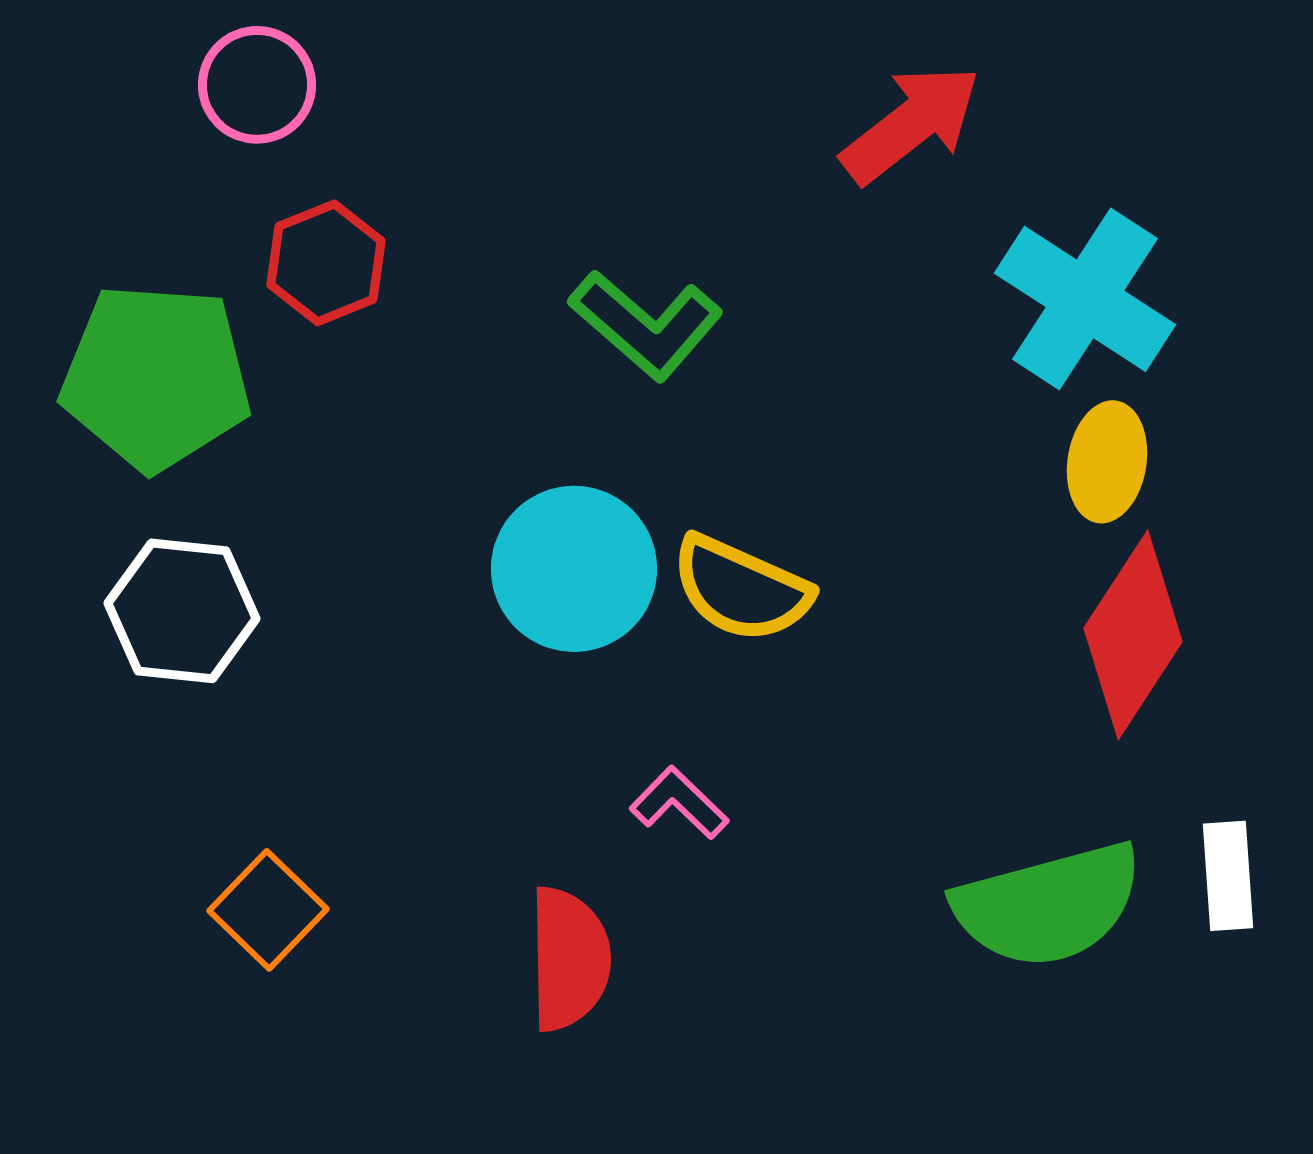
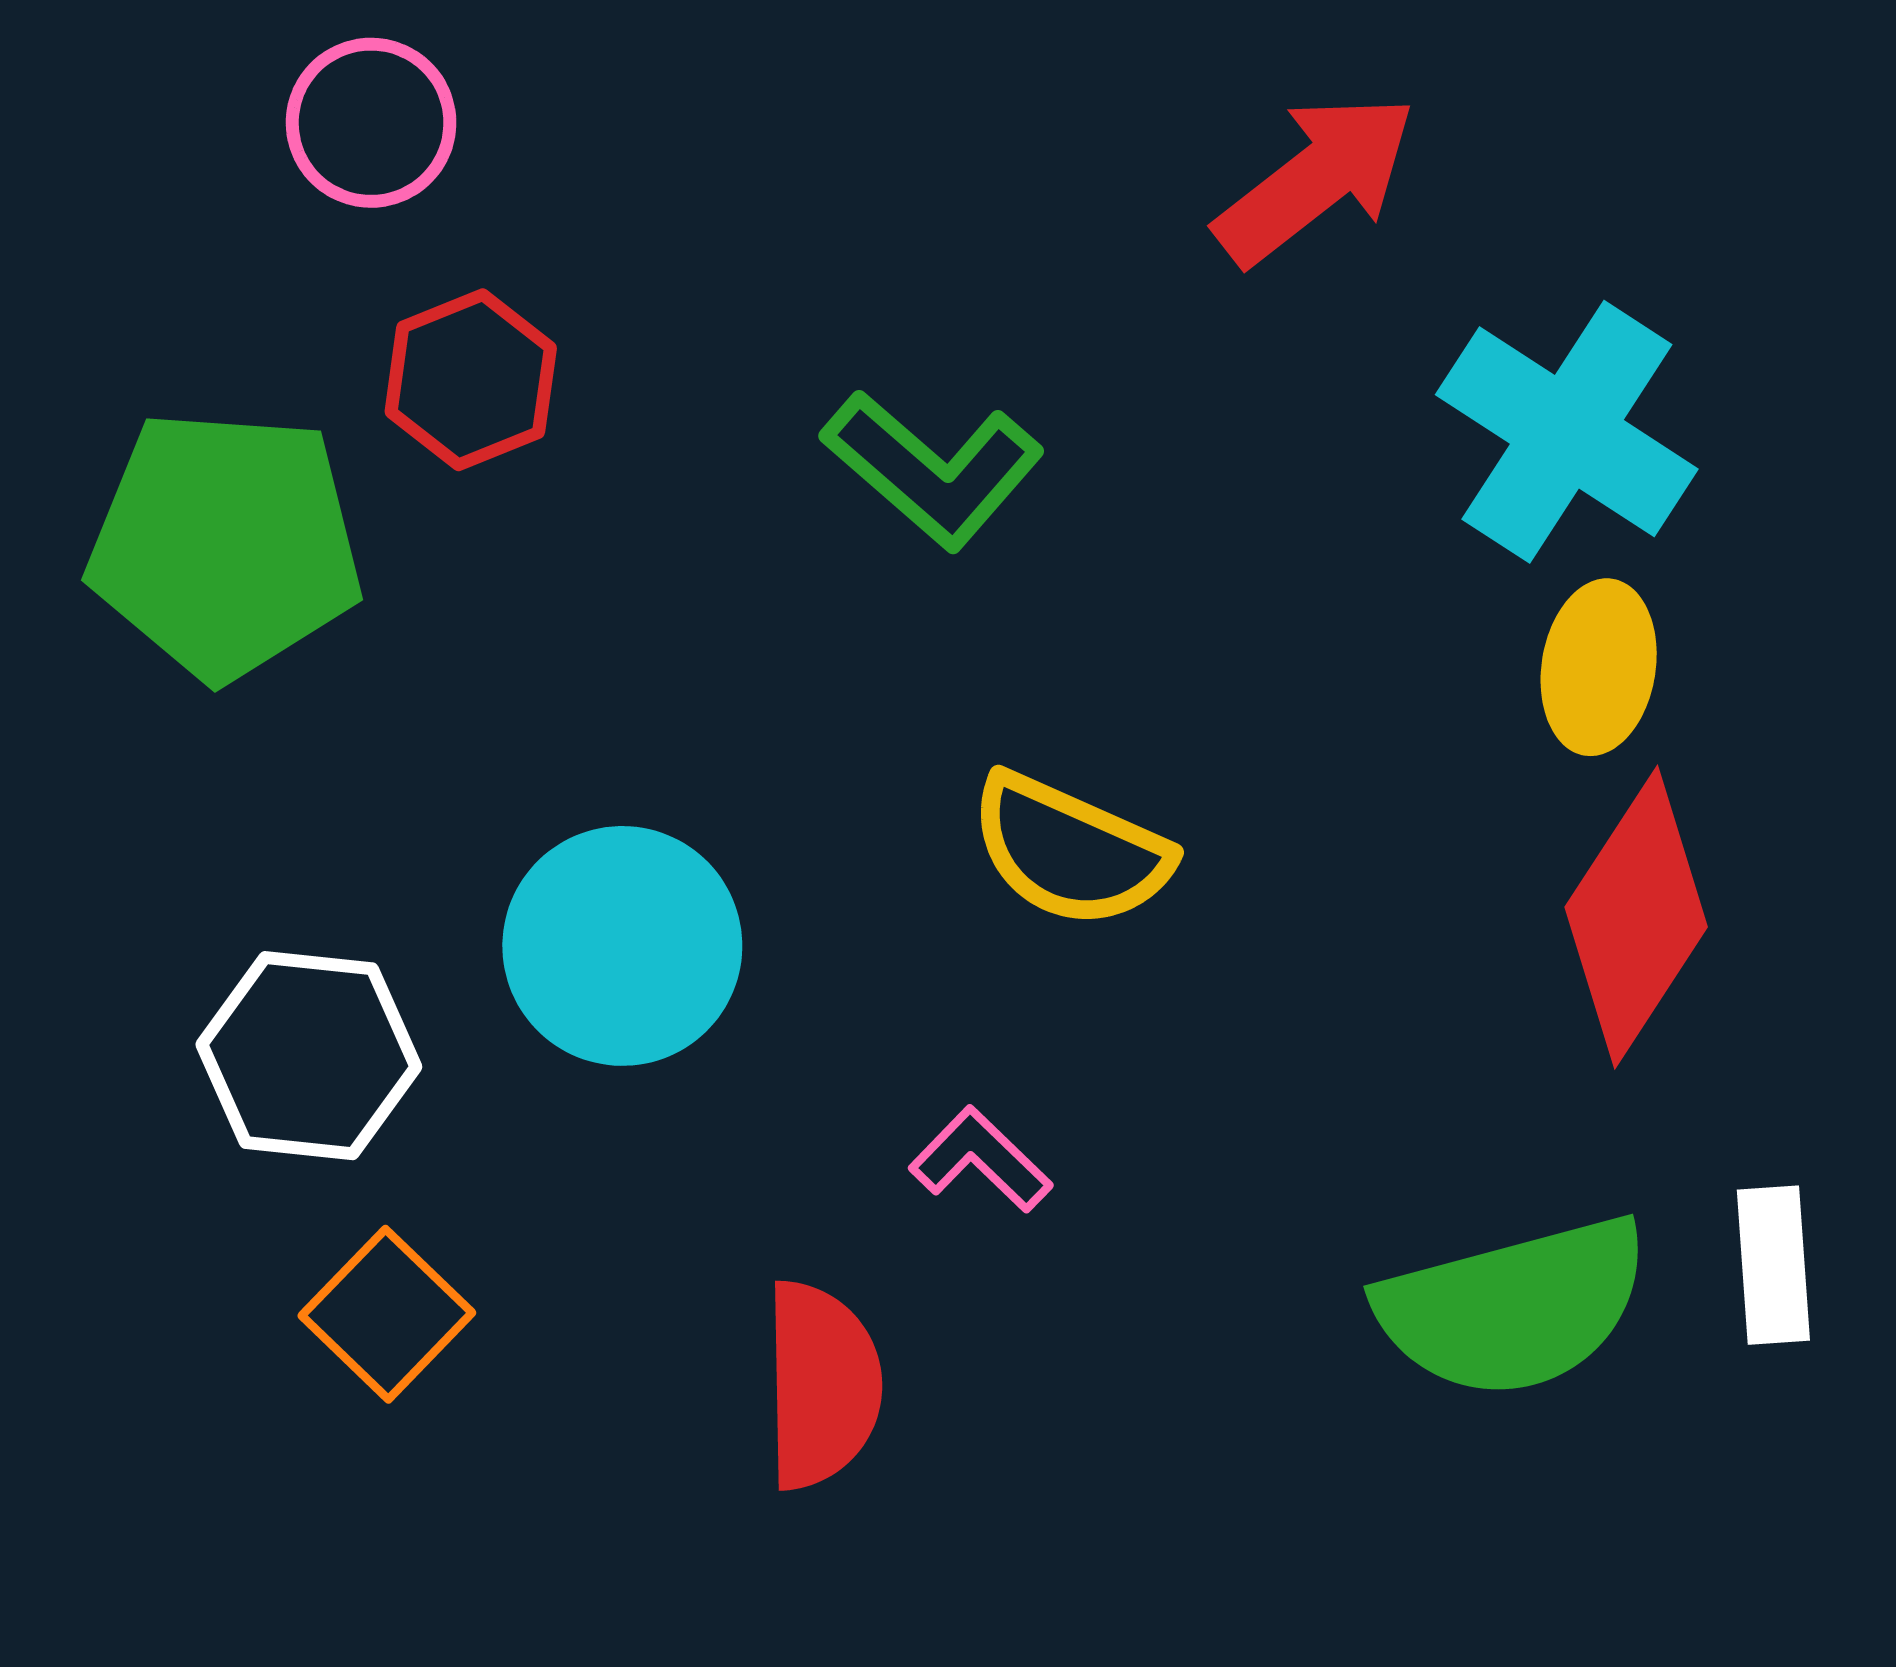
cyan circle: (574, 569) -> (622, 946), moved
white hexagon: (182, 611) -> (309, 1056), moved

